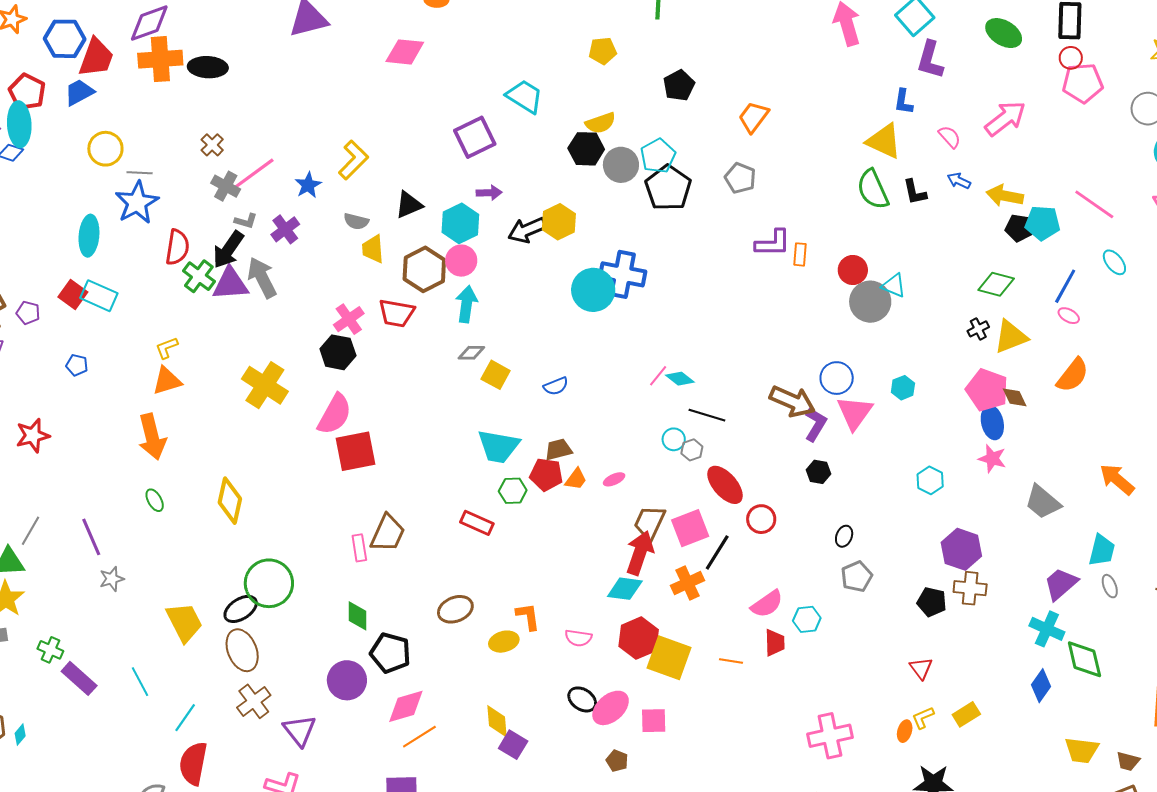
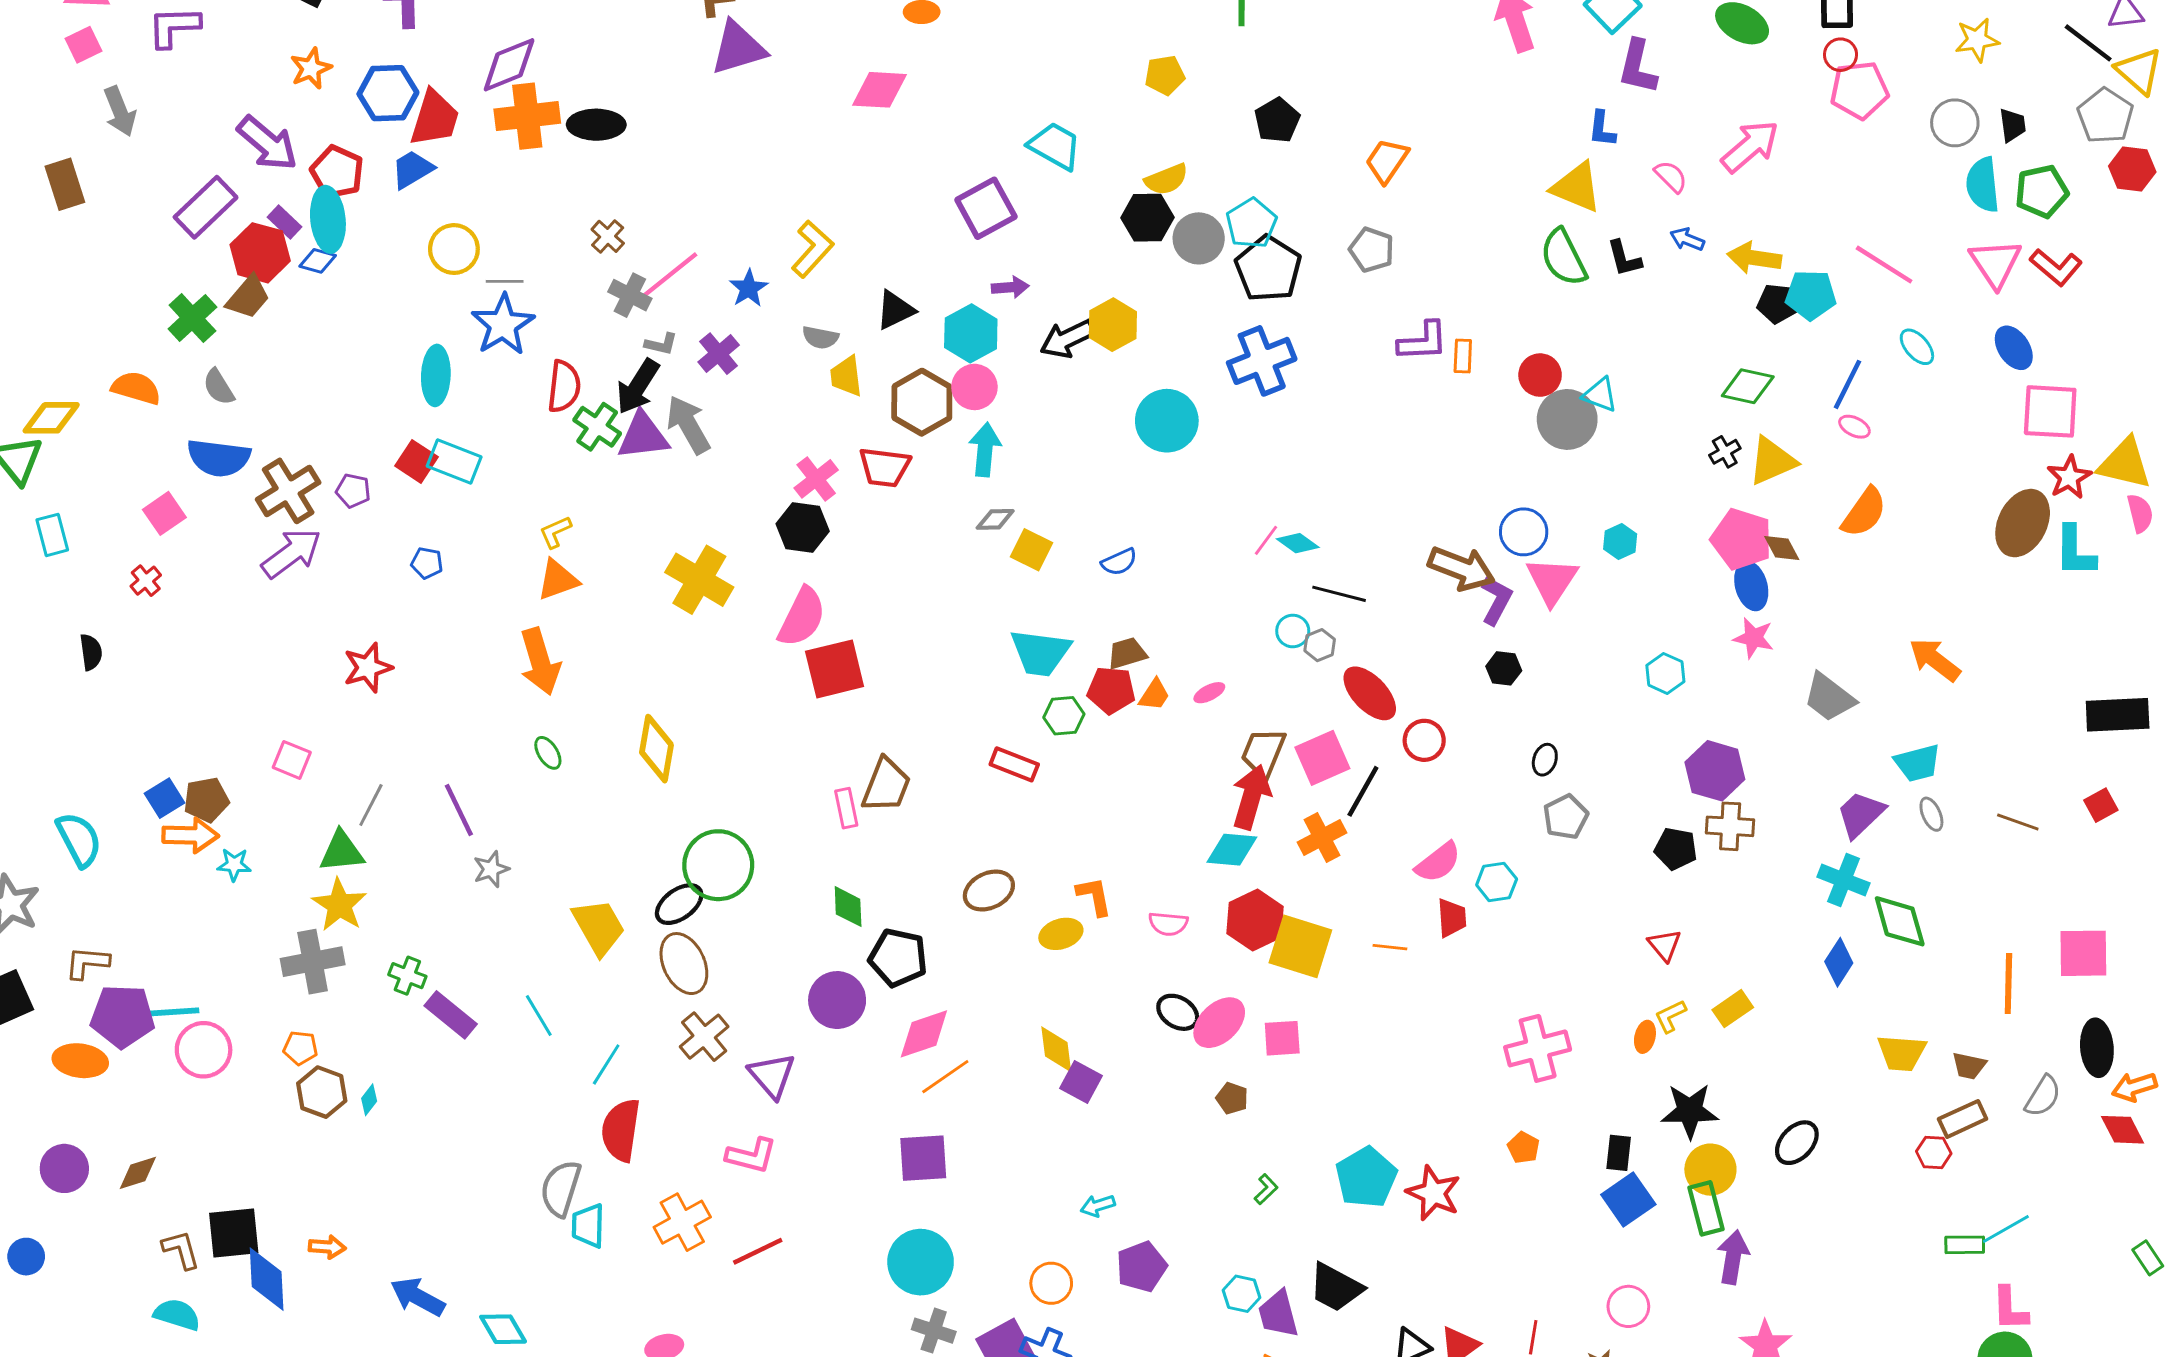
blue cross: (623, 274) -> (1262, 361), moved, turned -30
cyan trapezoid: (1102, 550) -> (1918, 763), turned 64

